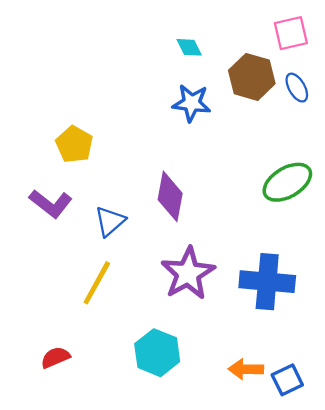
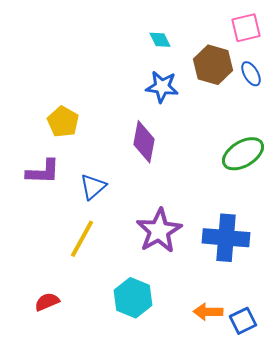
purple diamond: (170, 196) -> (144, 142), moved
purple L-shape: (51, 204) -> (43, 172), turned -36

